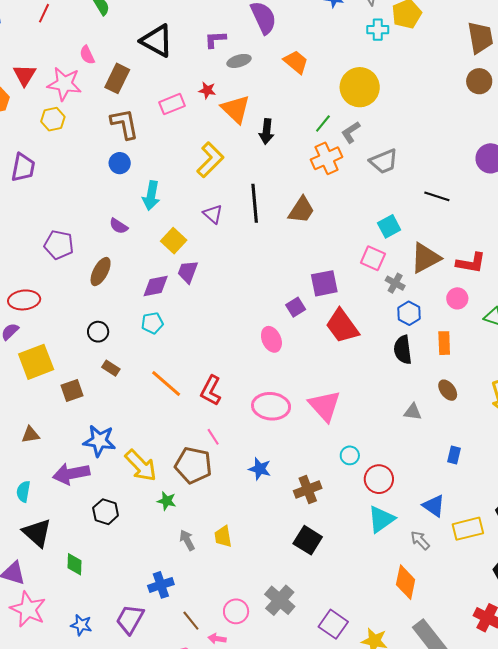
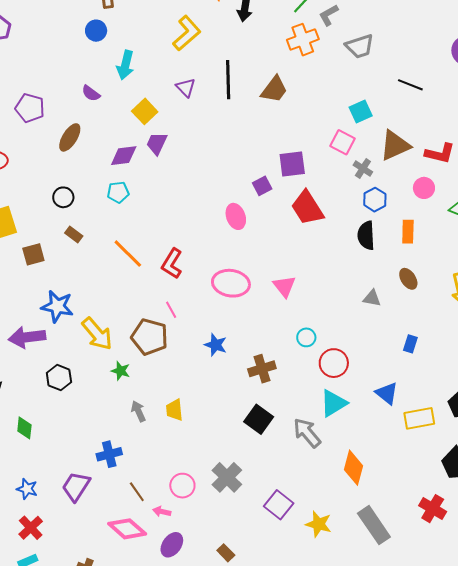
pink triangle: (325, 406) -> (284, 286), size x0.7
gray arrow: (420, 540) -> (307, 433), moved, size x1.5

